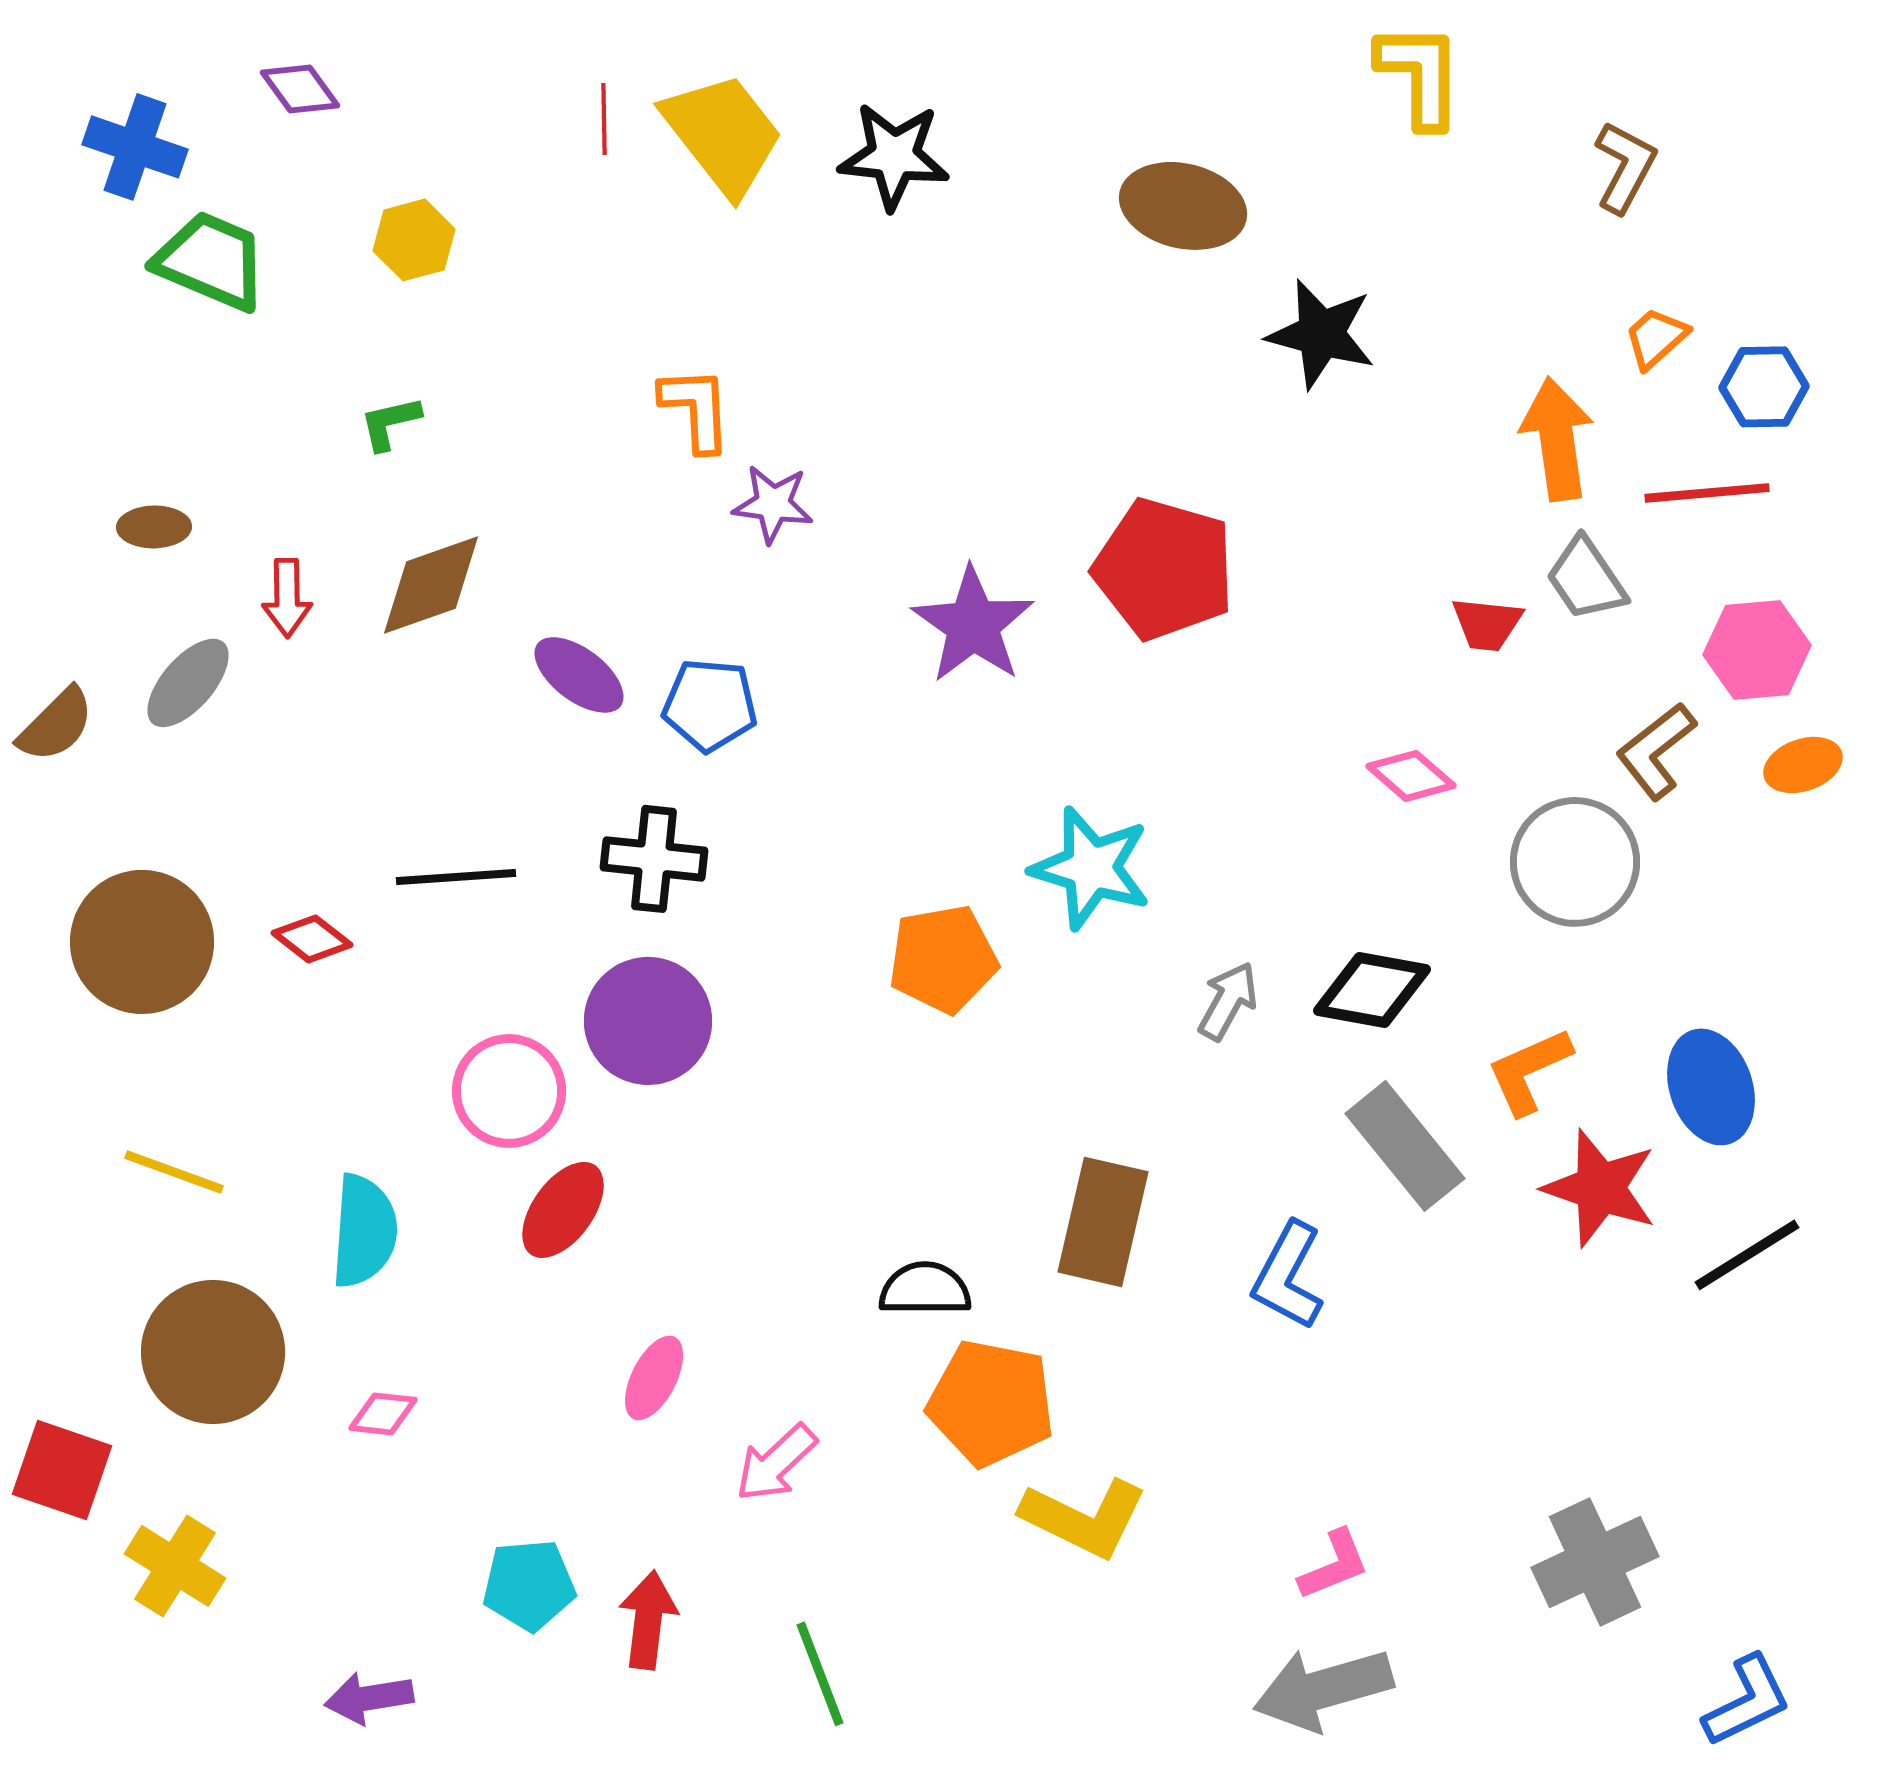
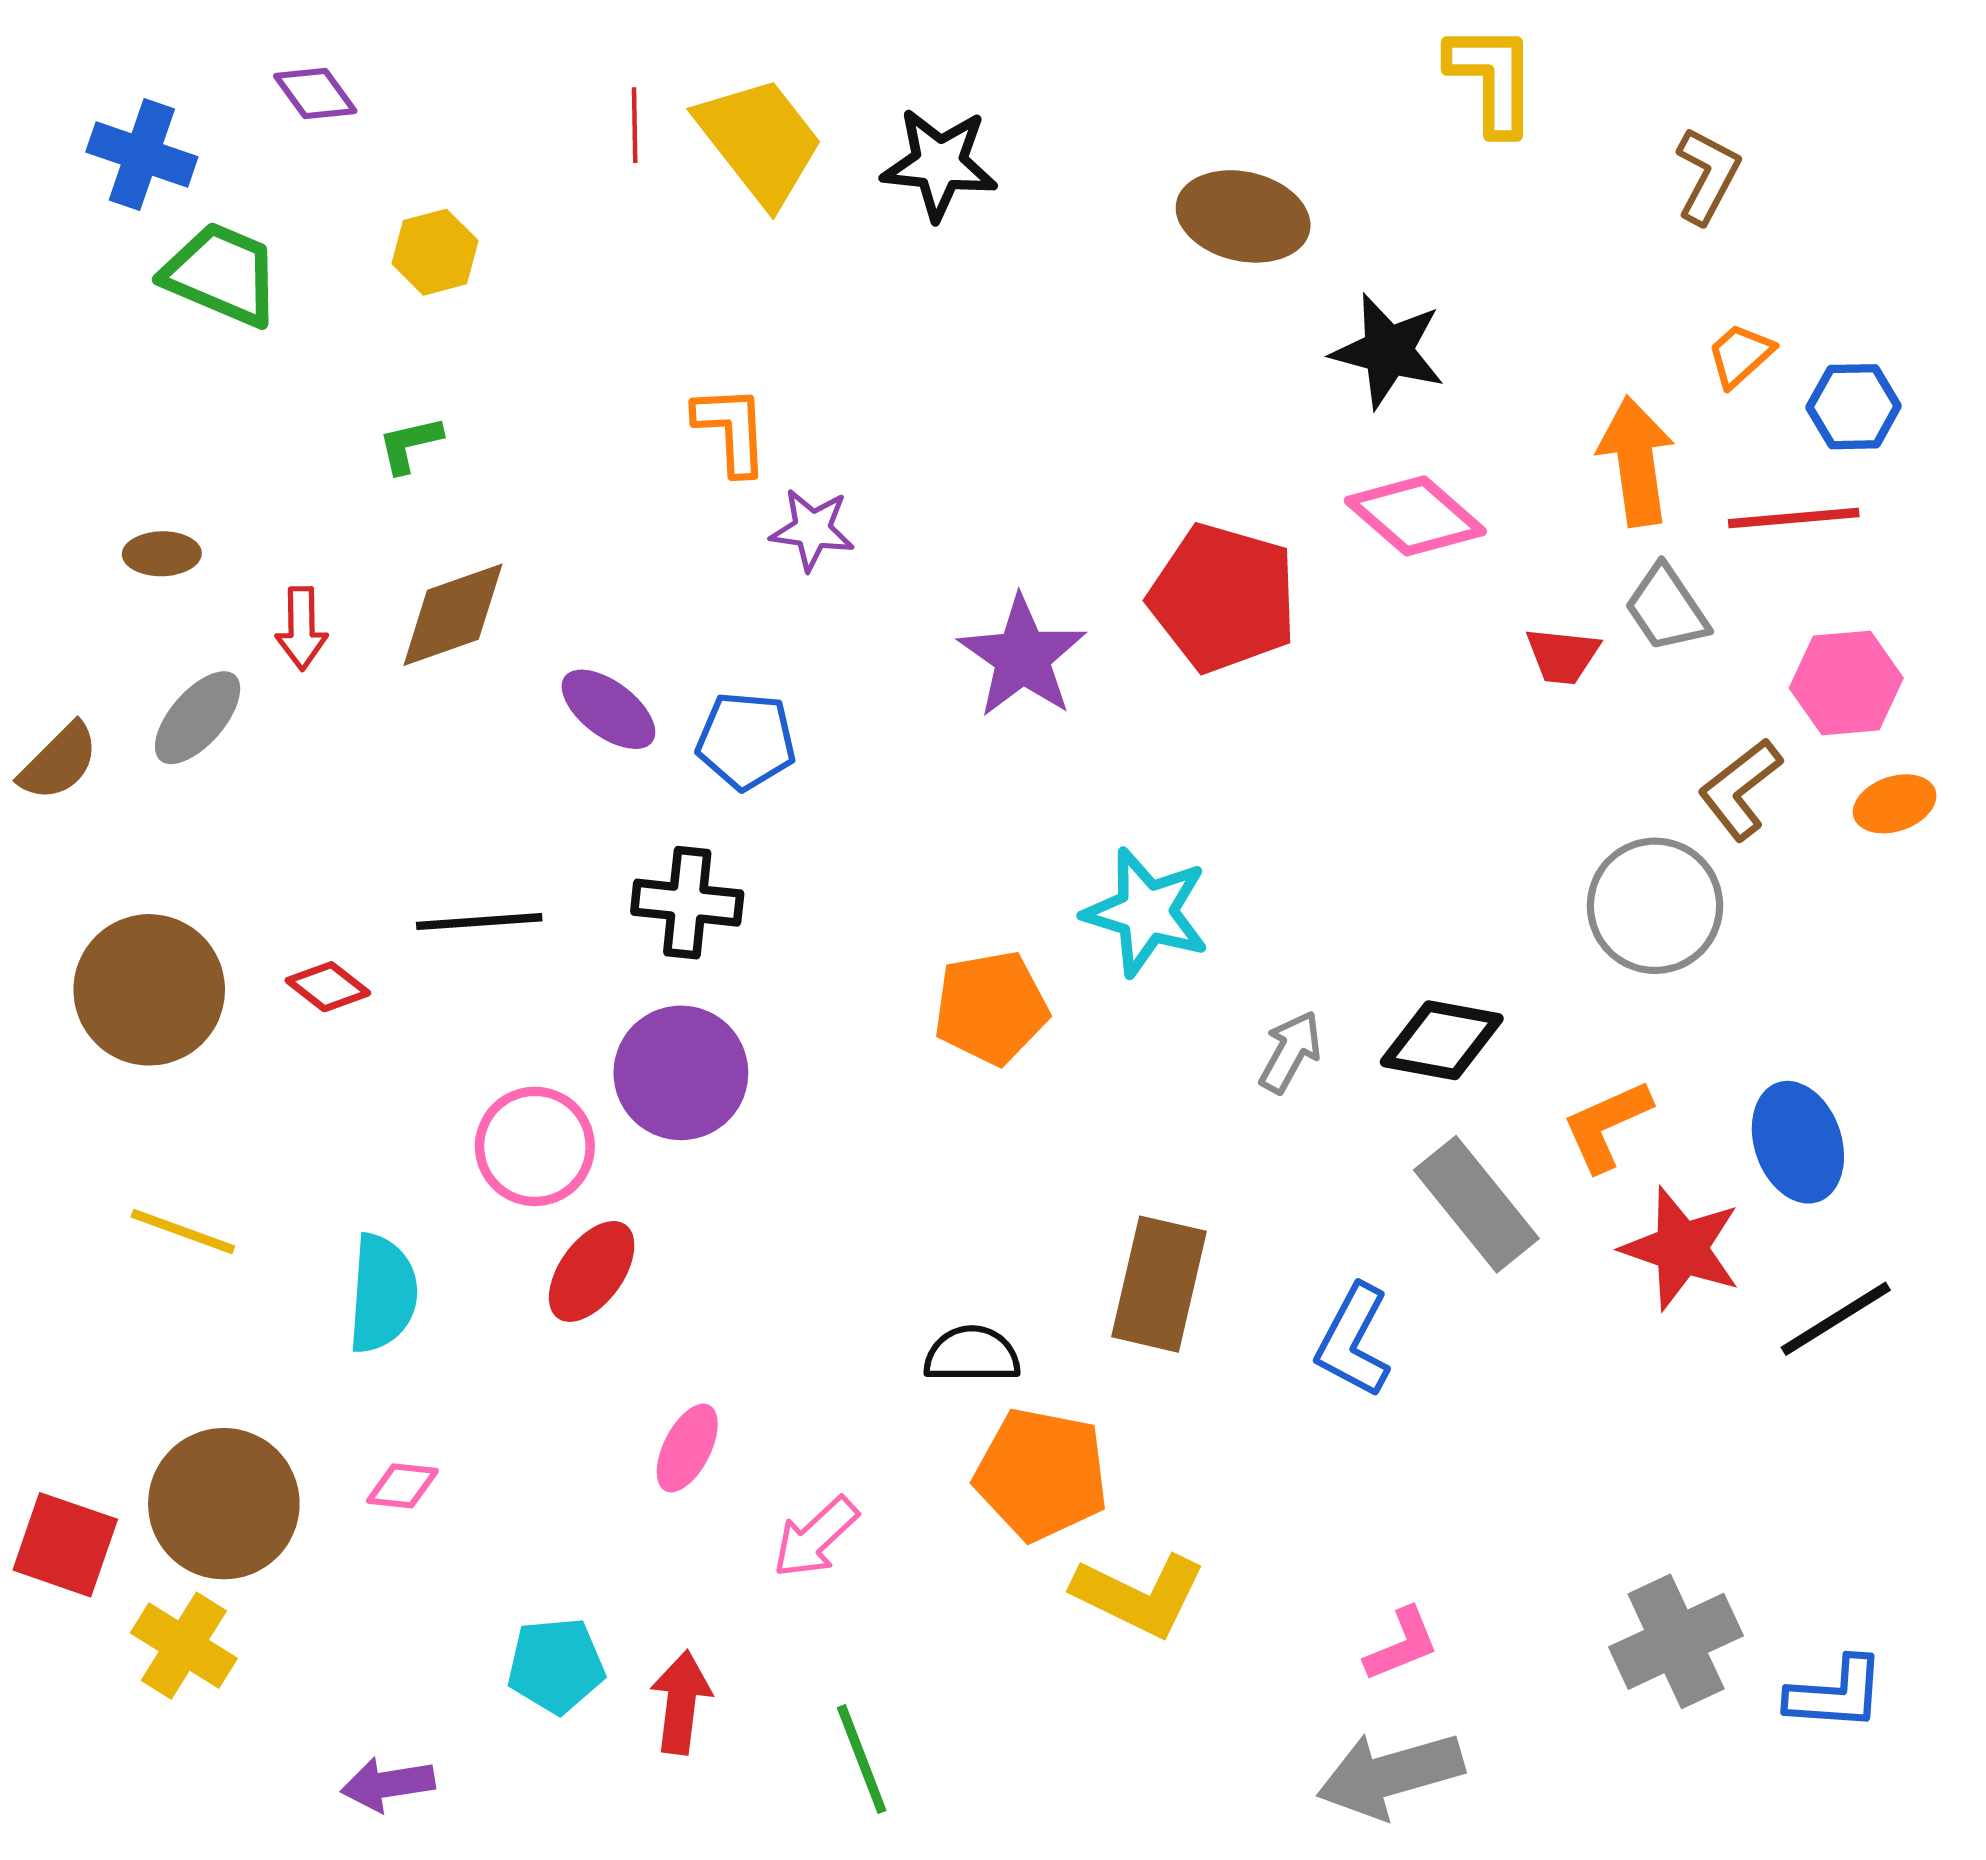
pink diamond: (1411, 776) -> (1415, 516), moved, size x1.5
brown circle: (213, 1352) -> (224, 1504), moved
blue L-shape: (1747, 1701) -> (1836, 1694), moved, turned 30

